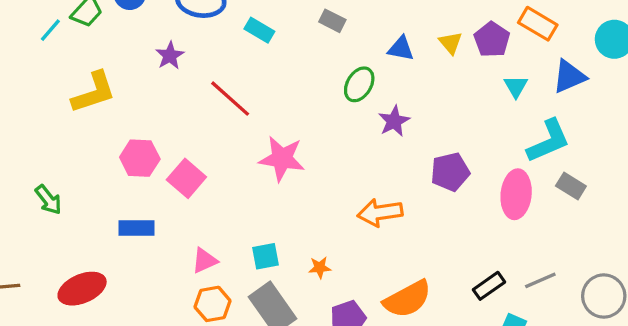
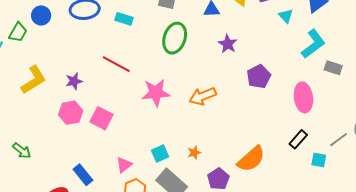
purple star: (170, 56) -> (74, 81), moved, turned 30
green ellipse: (359, 84) -> (175, 38), moved, size x1.4
purple star: (394, 121) -> (228, 44), moved
pink ellipse: (516, 194) -> (303, 97), moved
orange arrow: (380, 213) -> (203, 96), moved
blue rectangle: (137, 228) -> (83, 175), moved, turned 65
gray line: (540, 280) -> (339, 140), moved

